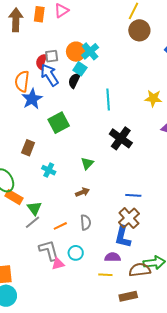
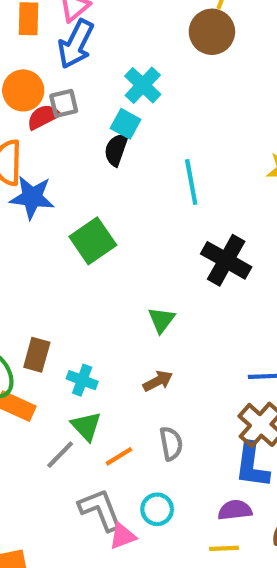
brown circle: (139, 30) -> (212, 32), moved
orange circle: (76, 52) -> (23, 90), moved
red semicircle: (41, 61) -> (43, 117), turned 49
blue arrow: (50, 75) -> (76, 44), moved, turned -115
blue star: (32, 99) -> (32, 197), turned -30
brown rectangle: (28, 148) -> (37, 355), moved
cyan cross: (49, 170) -> (82, 380), moved
green triangle: (34, 208) -> (86, 426), moved

